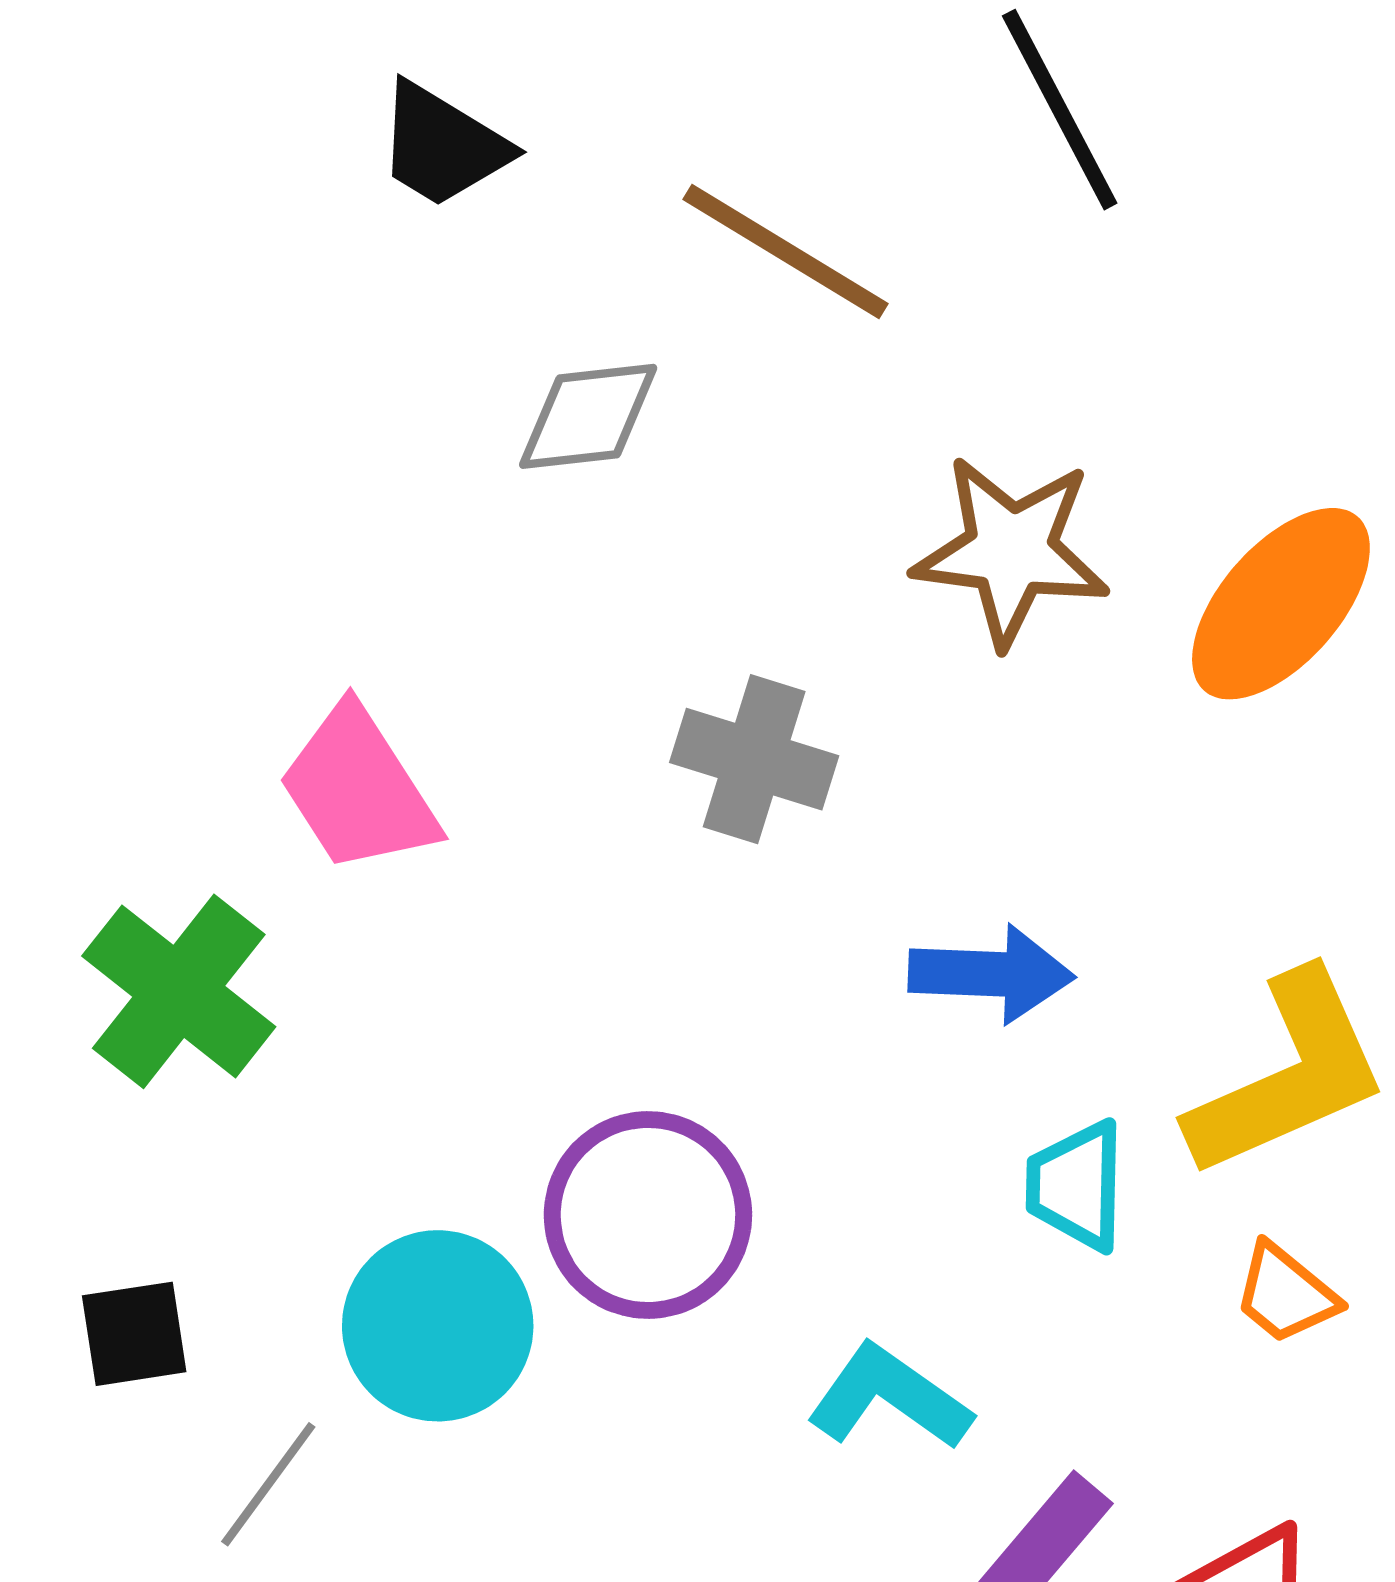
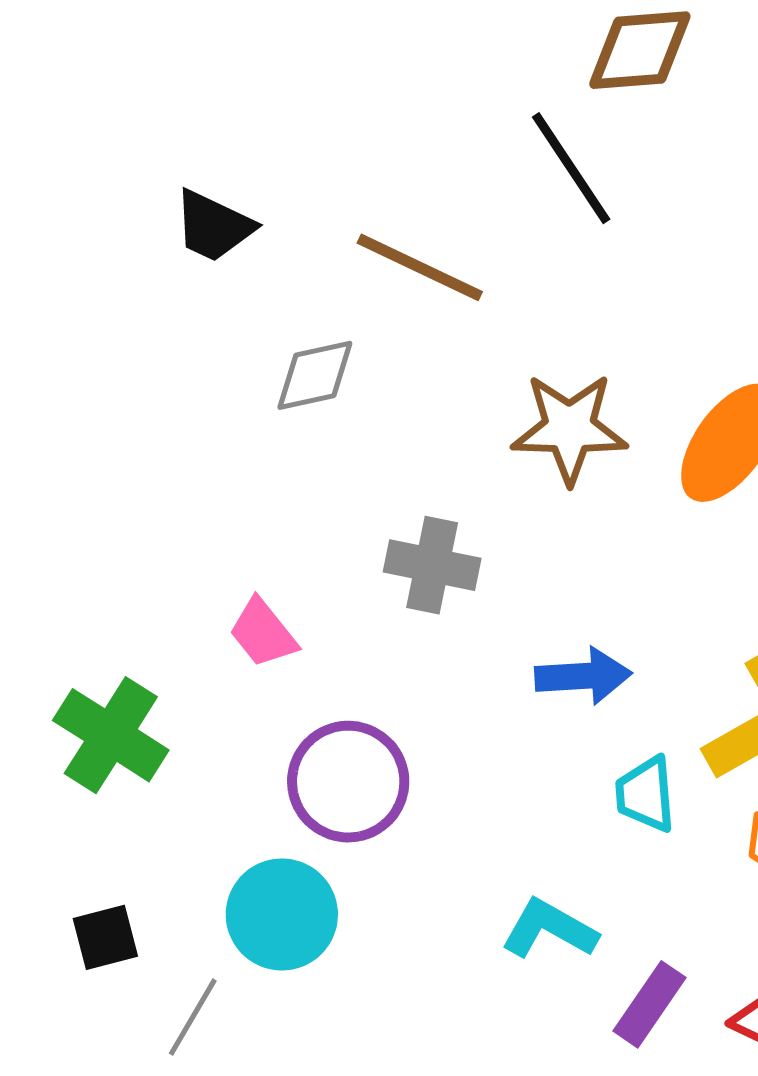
pink trapezoid: (358, 789) -> (263, 633), moved, size x0.7
purple circle: (648, 1215) -> (348, 782), moved

